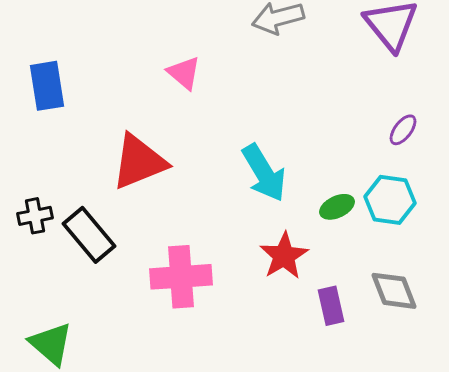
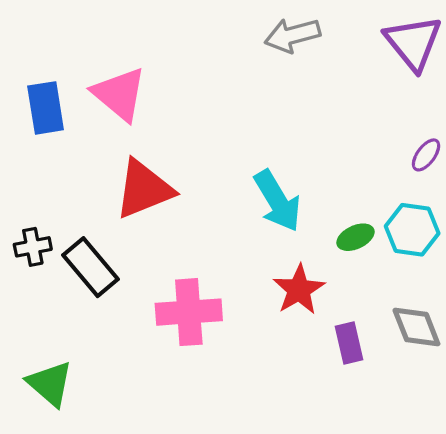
pink triangle: (184, 73) -> (119, 94), moved, size x1.5

